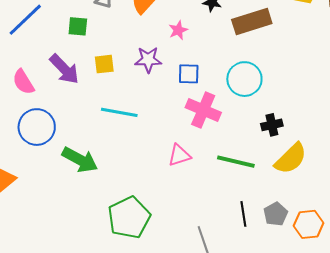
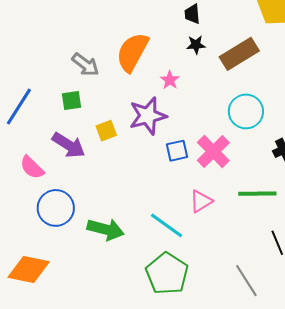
purple star: (148, 60) -> (148, 116), size x1.4
blue square: (189, 74) -> (177, 151), moved
pink cross: (203, 110) -> (213, 151), turned 36
cyan line: (119, 112) -> (166, 225), moved, turned 39

